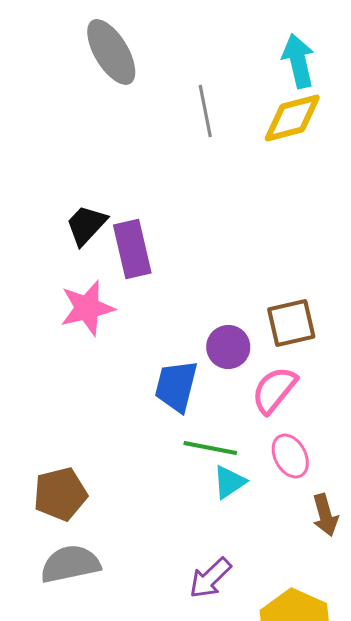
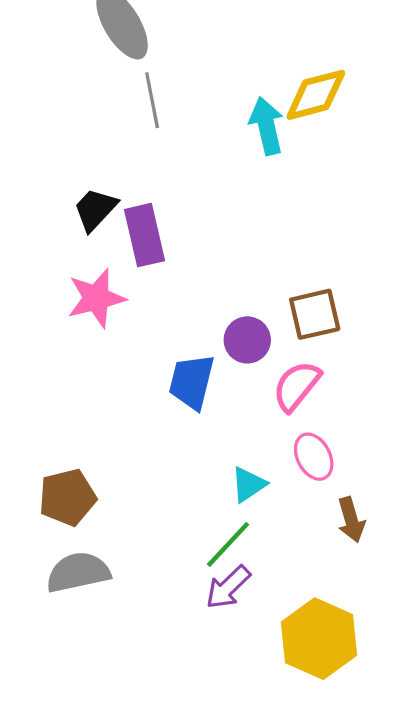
cyan arrow: (298, 61) -> (267, 126), moved
gray line: (205, 111) -> (152, 100), moved
green line: (210, 448) -> (228, 544), moved, turned -58

